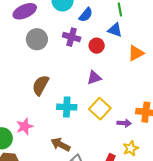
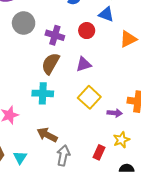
purple cross: (72, 37) -> (55, 35), moved
brown semicircle: (41, 85) -> (51, 64), moved
cyan cross: (67, 107) -> (43, 93), moved

